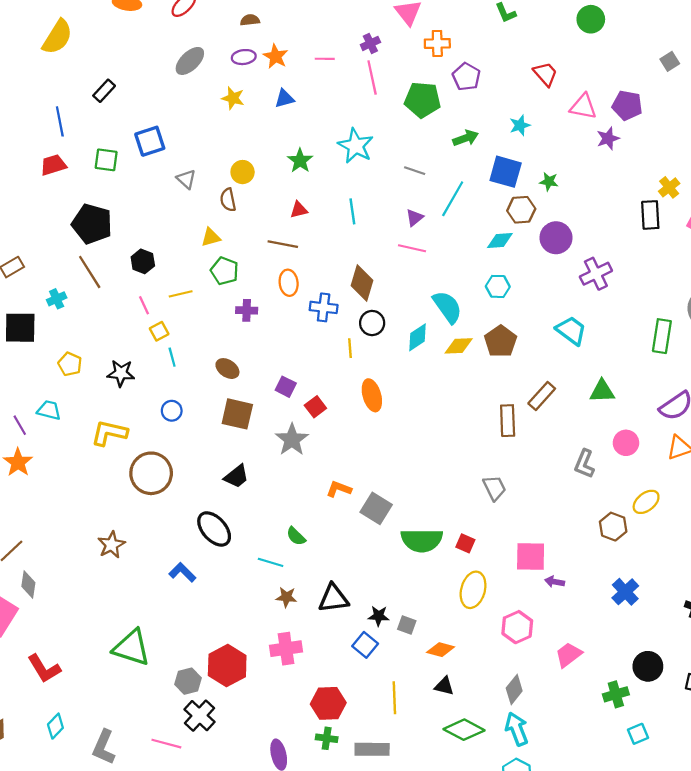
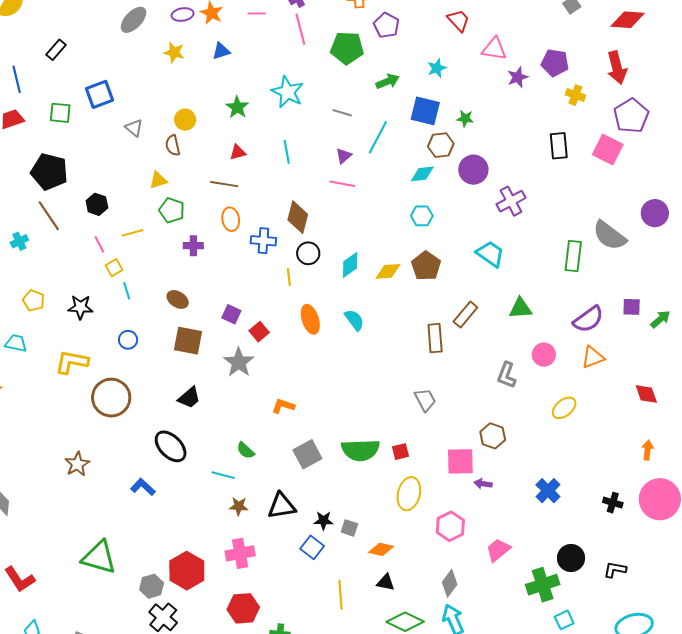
purple pentagon: (627, 105) -> (555, 63), moved
yellow cross: (669, 187) -> (575, 95), moved, turned -30
cyan semicircle: (447, 307) -> (354, 320), moved, size x0.7
gray square: (376, 508) -> (307, 454), moved, turned 32
brown hexagon: (613, 527) -> (493, 436), moved
red square: (465, 543) -> (400, 452), turned -36
green cross: (616, 694) -> (543, 585), size x1.4
red hexagon: (328, 703) -> (243, 608), moved

